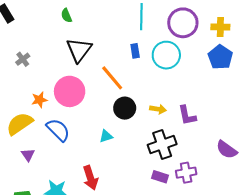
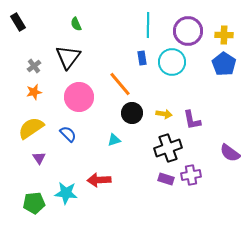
black triangle: (79, 50) -> (68, 57), moved
orange star: (39, 100) -> (34, 92), moved
blue semicircle: (58, 130) -> (68, 134), size x0.7
red arrow: (90, 178) -> (99, 180), turned 105

